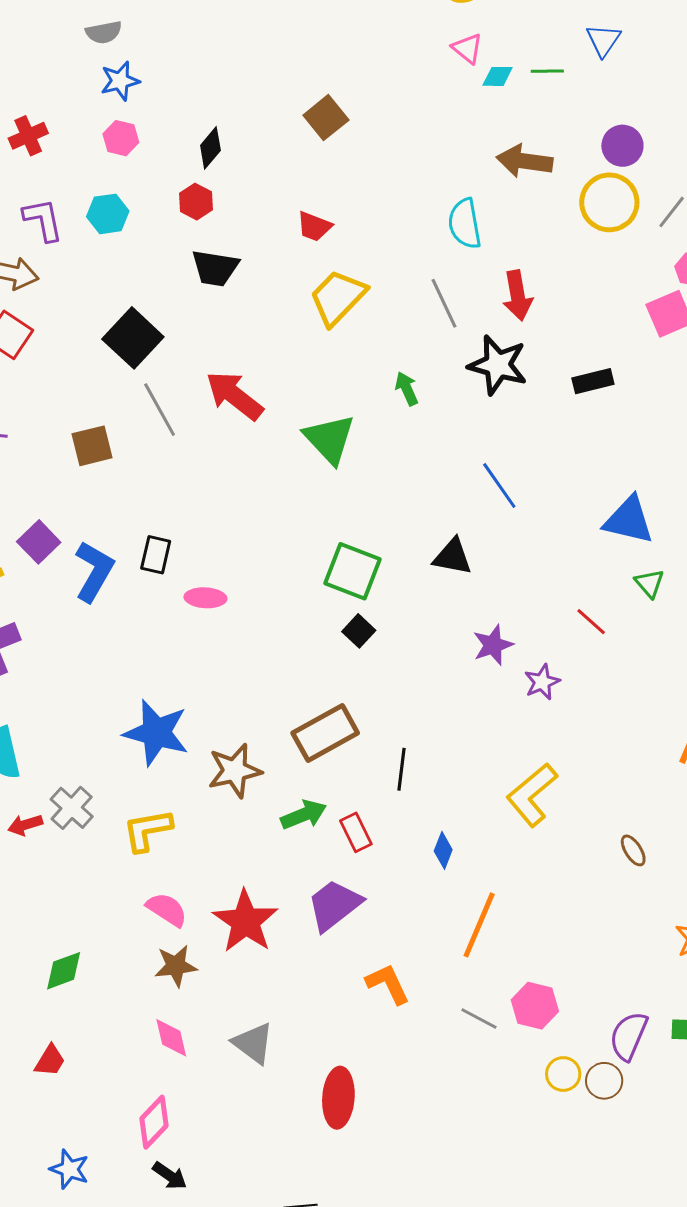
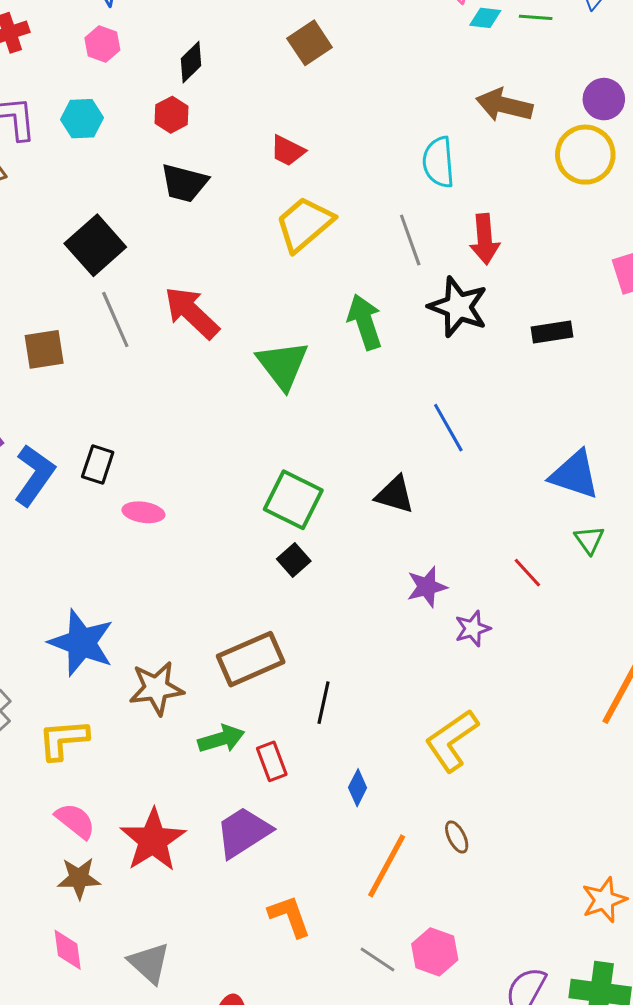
green arrow: (407, 389) -> (365, 322), size x1.6
brown ellipse: (633, 850) -> (457, 837), moved

